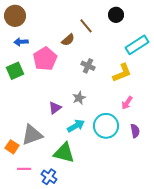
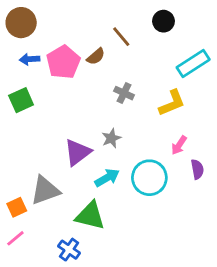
pink pentagon: (45, 59) -> (63, 62), moved
purple triangle: (55, 108) -> (77, 152), size x1.5
purple semicircle: (135, 131) -> (197, 169), moved
orange square: (12, 147) -> (17, 207), turned 32
pink line: (24, 169) -> (15, 238), moved, turned -40

